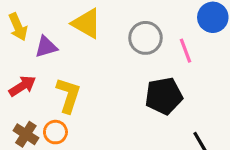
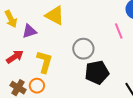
gray circle: (145, 38) -> (83, 49), moved
black pentagon: (164, 96) -> (97, 72), moved

